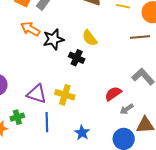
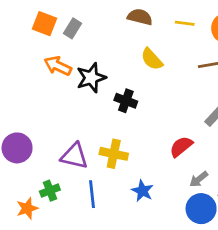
yellow semicircle: (90, 38) -> (152, 59), moved
gray arrow: (127, 109) -> (199, 179), moved
blue star: (82, 133) -> (142, 191), moved

